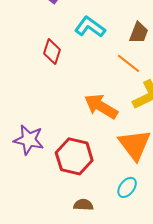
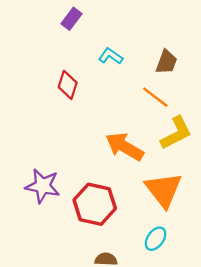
cyan L-shape: (90, 27) -> (111, 56), size x0.7

